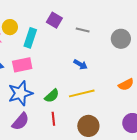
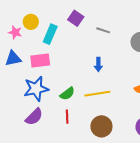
blue arrow: (81, 64) -> (98, 64), turned 56

